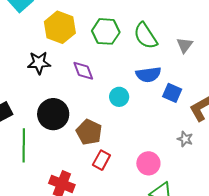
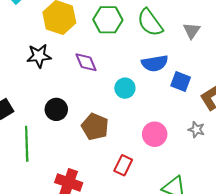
black circle: (53, 114) -> (56, 109), size x0.7
red rectangle: (101, 160) -> (123, 165), moved
pink circle: (148, 163) -> (155, 134), moved

